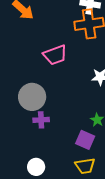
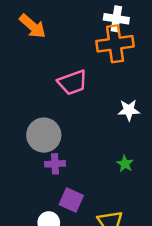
purple square: (85, 140) -> (71, 200), moved

